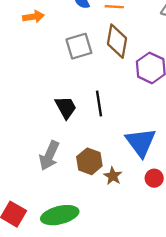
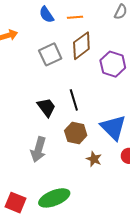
brown diamond: (117, 41) -> (81, 46), turned 52
brown hexagon: (89, 161) -> (76, 133), moved

